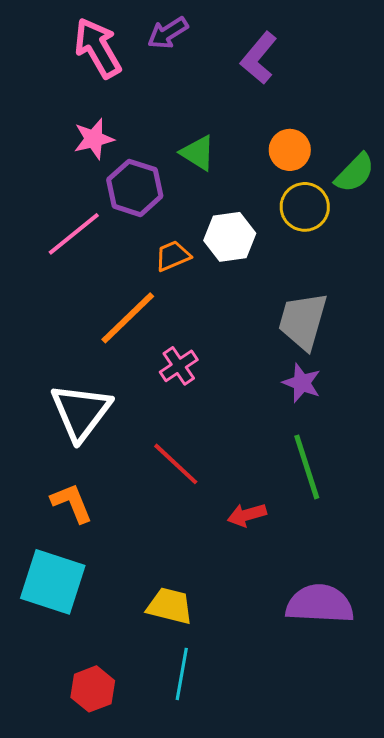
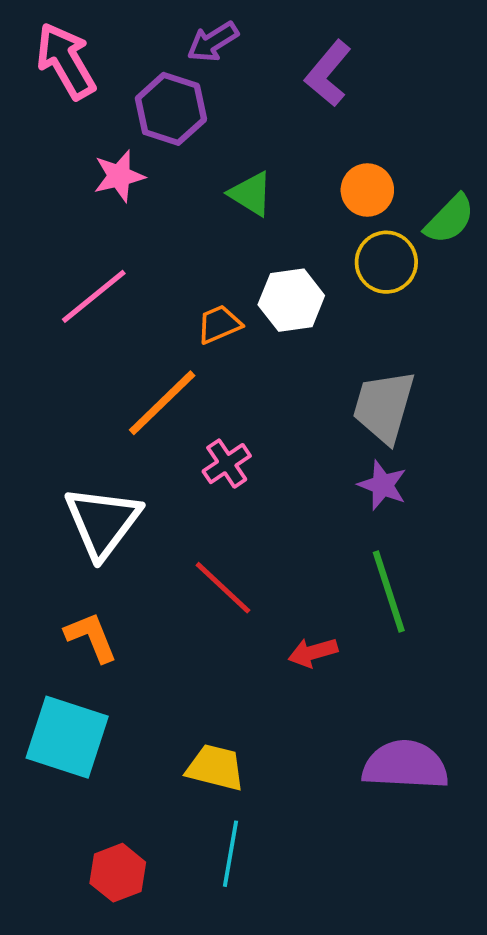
pink arrow: (98, 48) -> (66, 61), moved
purple hexagon: (135, 188) -> (171, 109), moved

